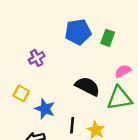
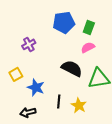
pink semicircle: (123, 71) -> (88, 47), moved
yellow square: (21, 93) -> (16, 74), turned 32

